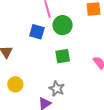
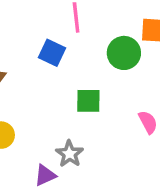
green circle: (63, 25) -> (124, 53), moved

